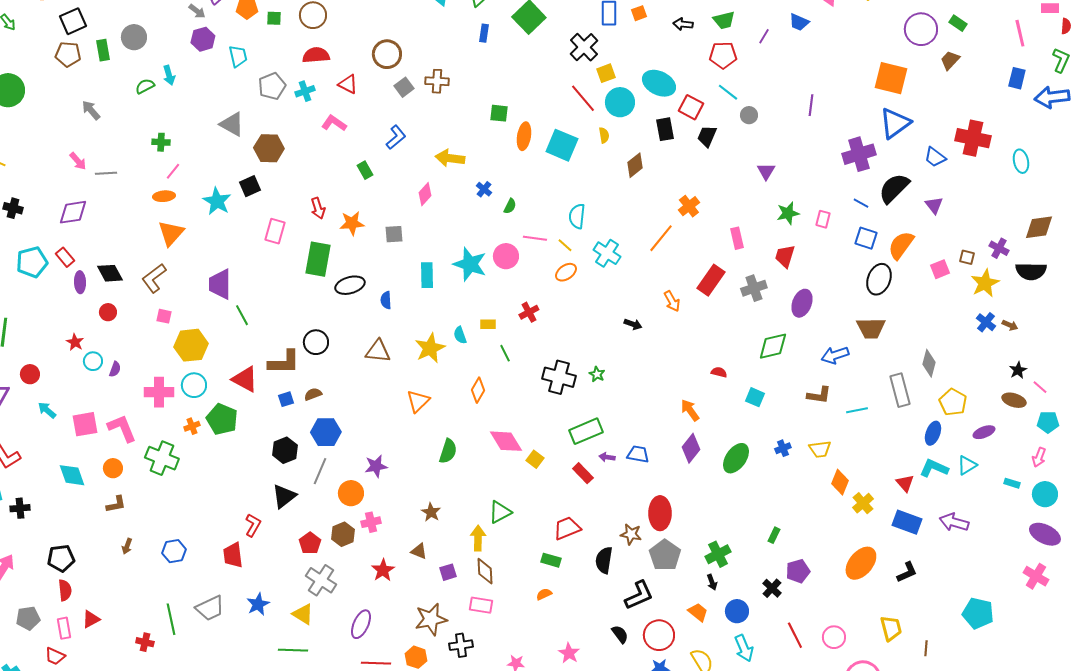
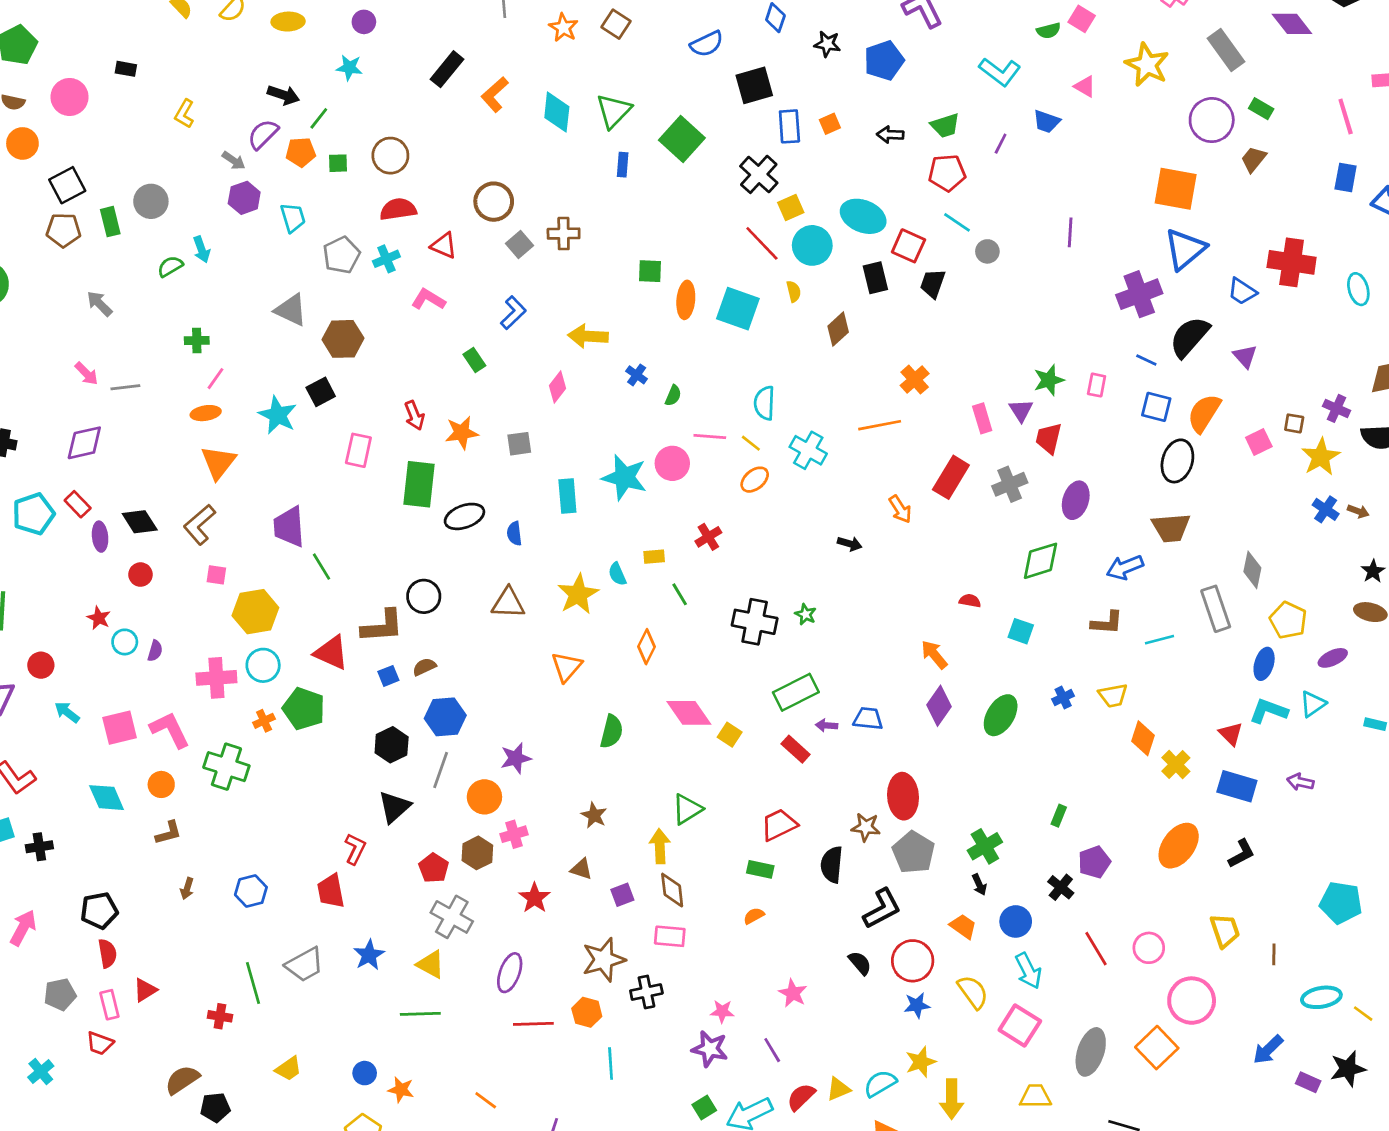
purple triangle: (766, 171) -> (1021, 410), moved
orange line: (661, 238) -> (880, 425), turned 44
purple arrow: (954, 522) -> (1300, 782), size x0.7

